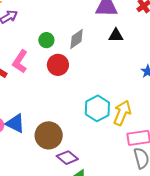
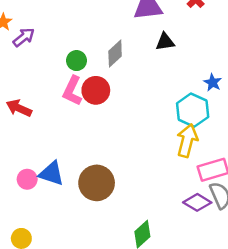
pink L-shape: (20, 62) -> (72, 91), moved
cyan hexagon: (97, 108) -> (193, 110), moved
purple diamond: (67, 158) -> (197, 202), moved

